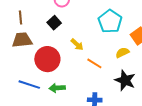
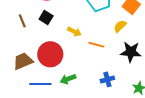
brown line: (21, 17) -> (22, 21), moved
brown trapezoid: (22, 40) -> (23, 61), moved

